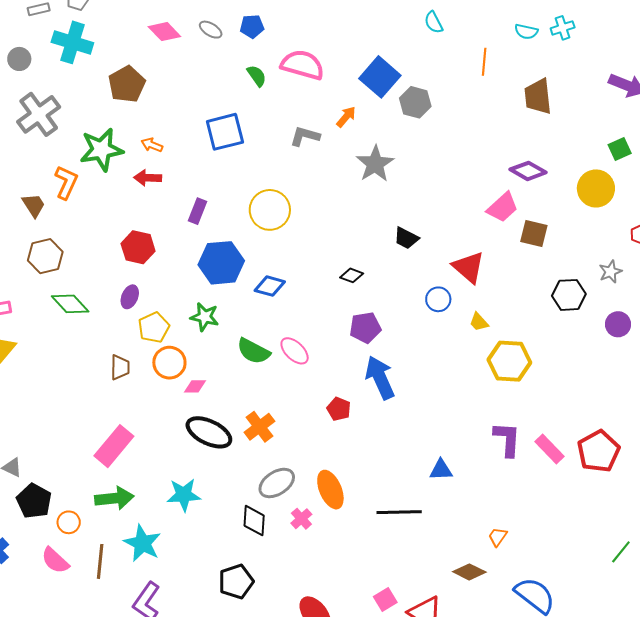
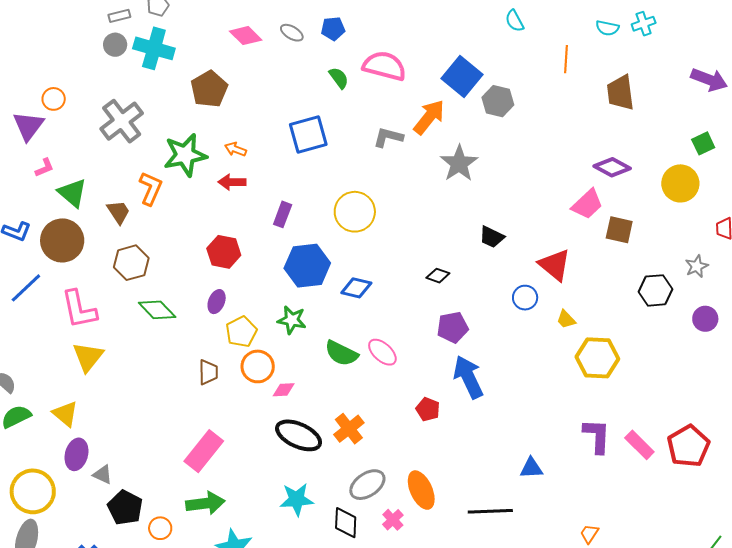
gray circle: (19, 59) -> (115, 45), moved
orange arrow: (346, 117) -> (429, 117), size x1.6
cyan star: (184, 495) -> (297, 499), moved

